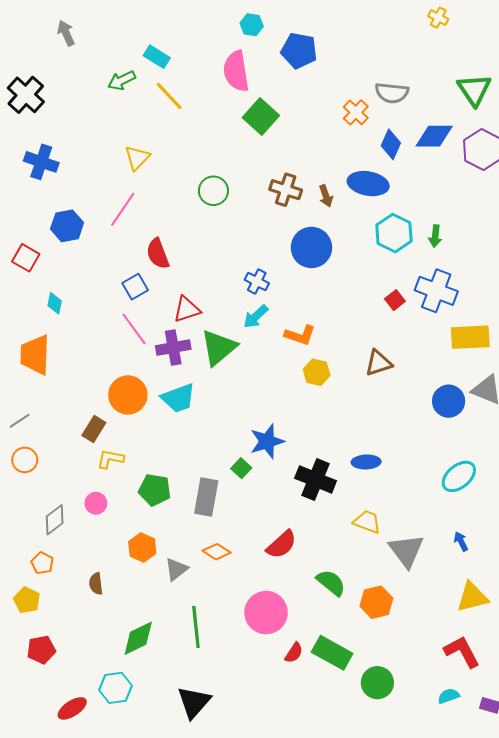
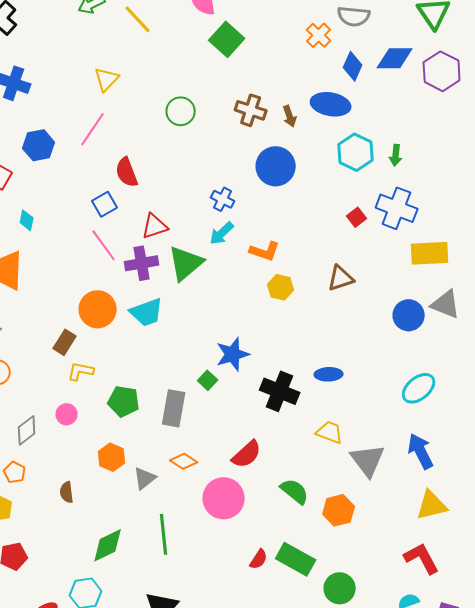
blue arrow: (461, 541) -> (421, 451), size x1.8
pink circle: (266, 613) -> (224, 498), moved

